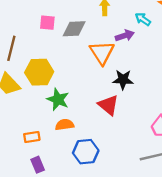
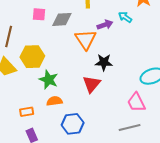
cyan arrow: (143, 19) -> (125, 17), moved
red triangle: (108, 105) -> (92, 84), turned 30

